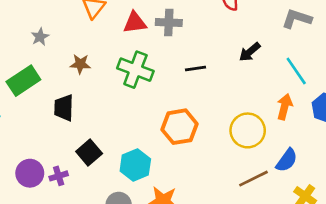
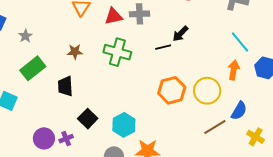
gray star: (40, 37) -> (25, 36), moved
black arrow: (250, 52) -> (180, 34), moved
orange hexagon: (180, 127) -> (172, 90), moved

